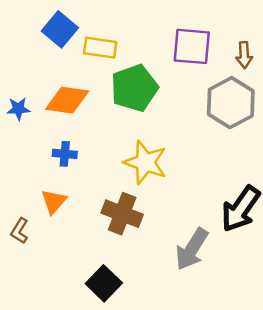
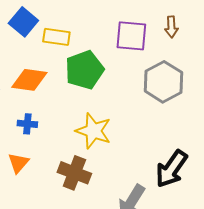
brown arrow: (244, 55) -> (171, 27), moved

